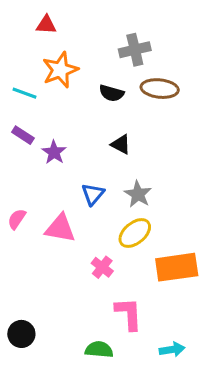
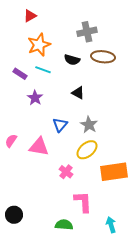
red triangle: (46, 25) -> (30, 16), turned -32
cyan line: (25, 93) -> (43, 70), moved
purple rectangle: (23, 135) -> (20, 74), moved
cyan arrow: (172, 349) -> (111, 225), turned -98

